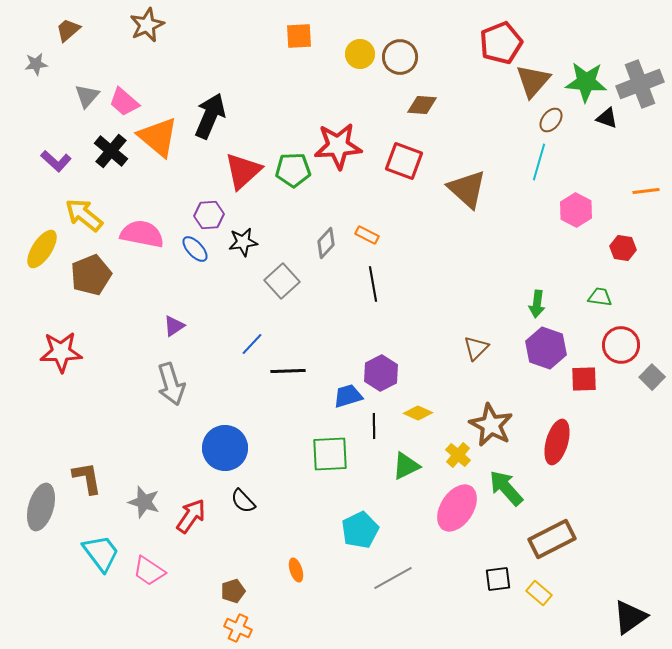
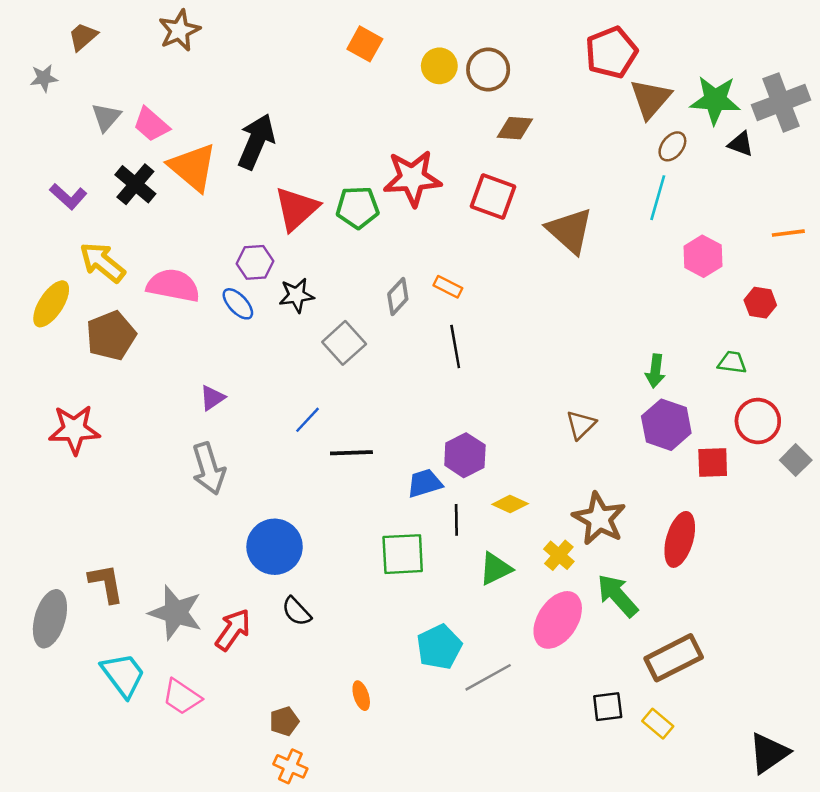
orange square: (299, 36) -> (365, 44), turned 32
gray star: (144, 502) -> (176, 613), size x1.4
gray line: (393, 578) -> (488, 677), moved

